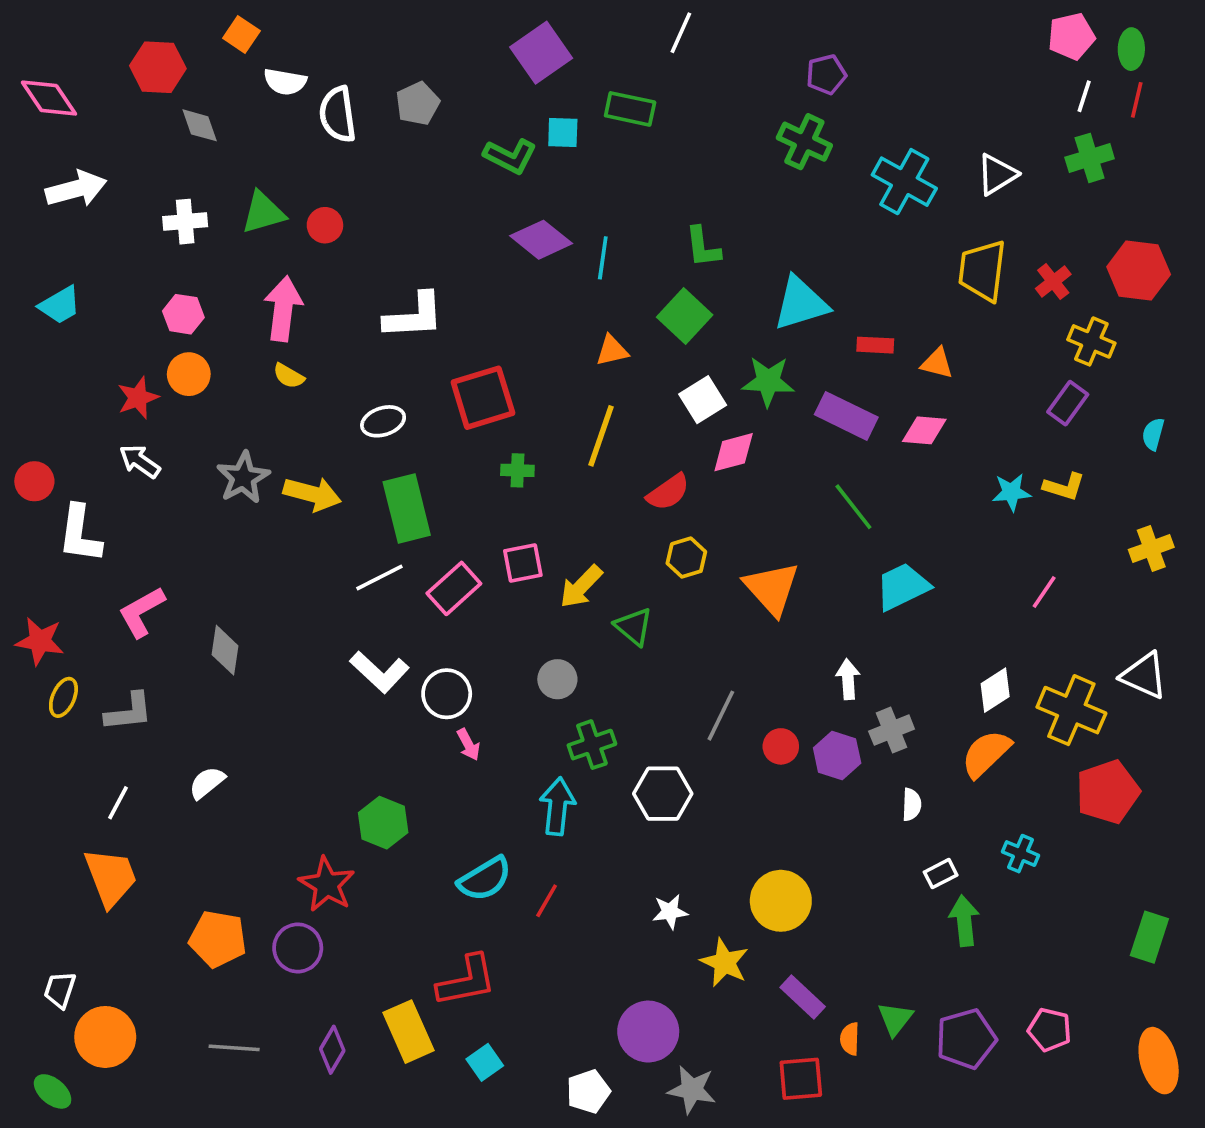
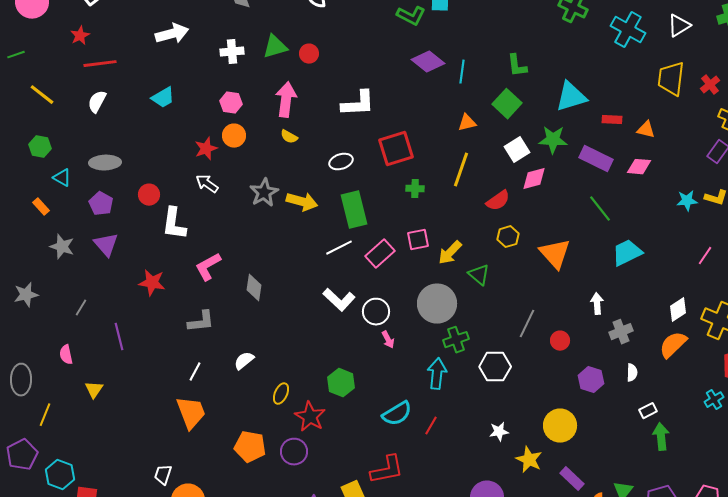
gray circle: (557, 679) -> (437, 304), size x1.8
yellow ellipse: (63, 697) -> (281, 394), moved
purple hexagon: (837, 755) -> (591, 380), moved
cyan cross: (1021, 854) -> (714, 400), moved, turned 36

